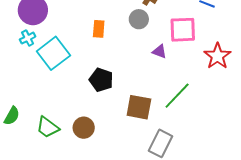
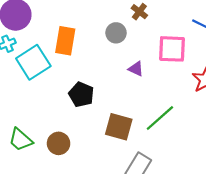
gray circle: (139, 19) -> (116, 33), moved
orange rectangle: (99, 29) -> (65, 41), moved, size x1.5
purple triangle: (159, 51) -> (136, 69), moved

